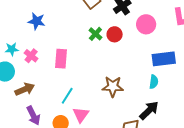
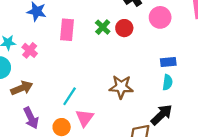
pink rectangle: (61, 59) -> (67, 30), moved
blue rectangle: (164, 59) -> (168, 62), moved, size x0.6

